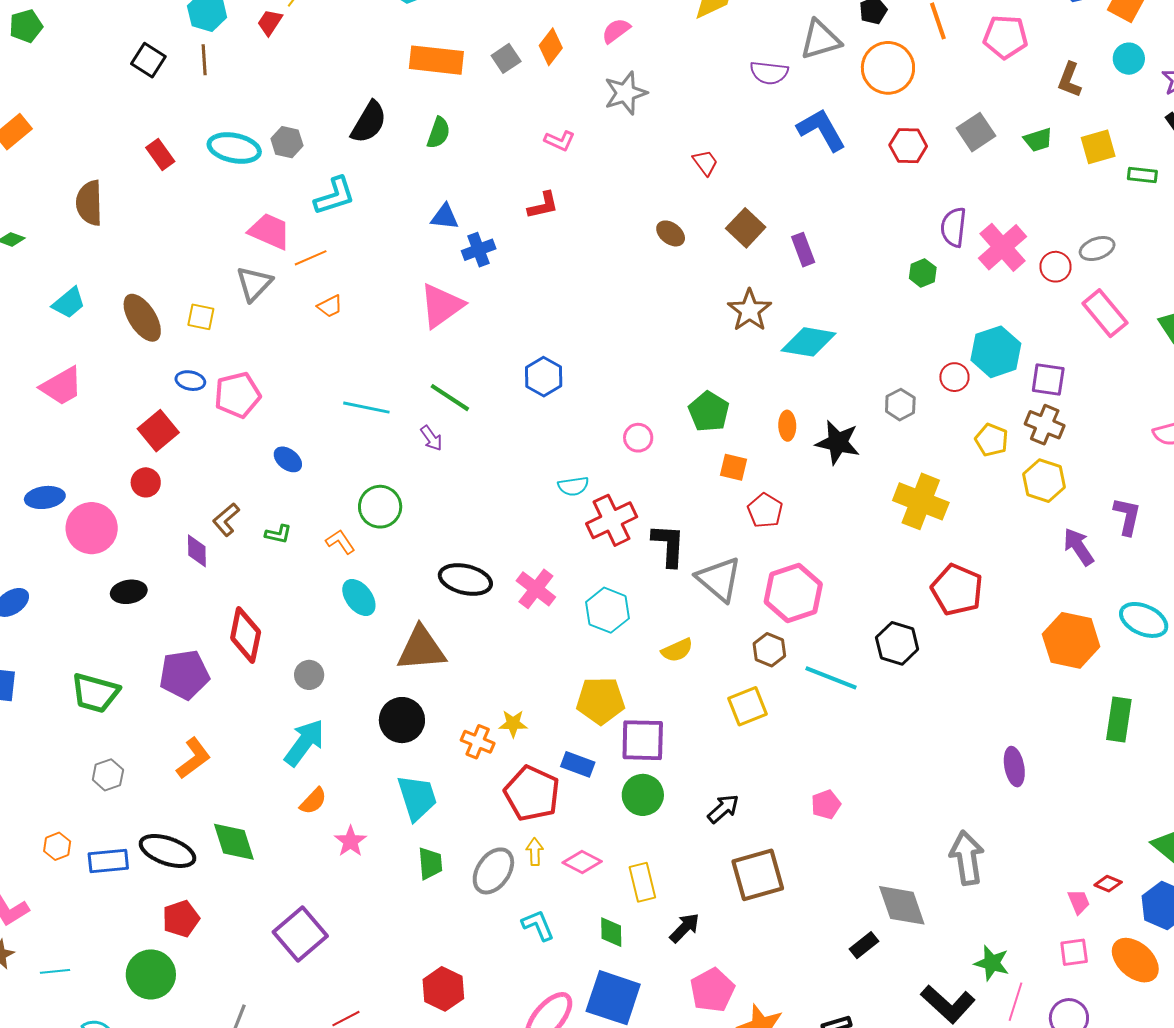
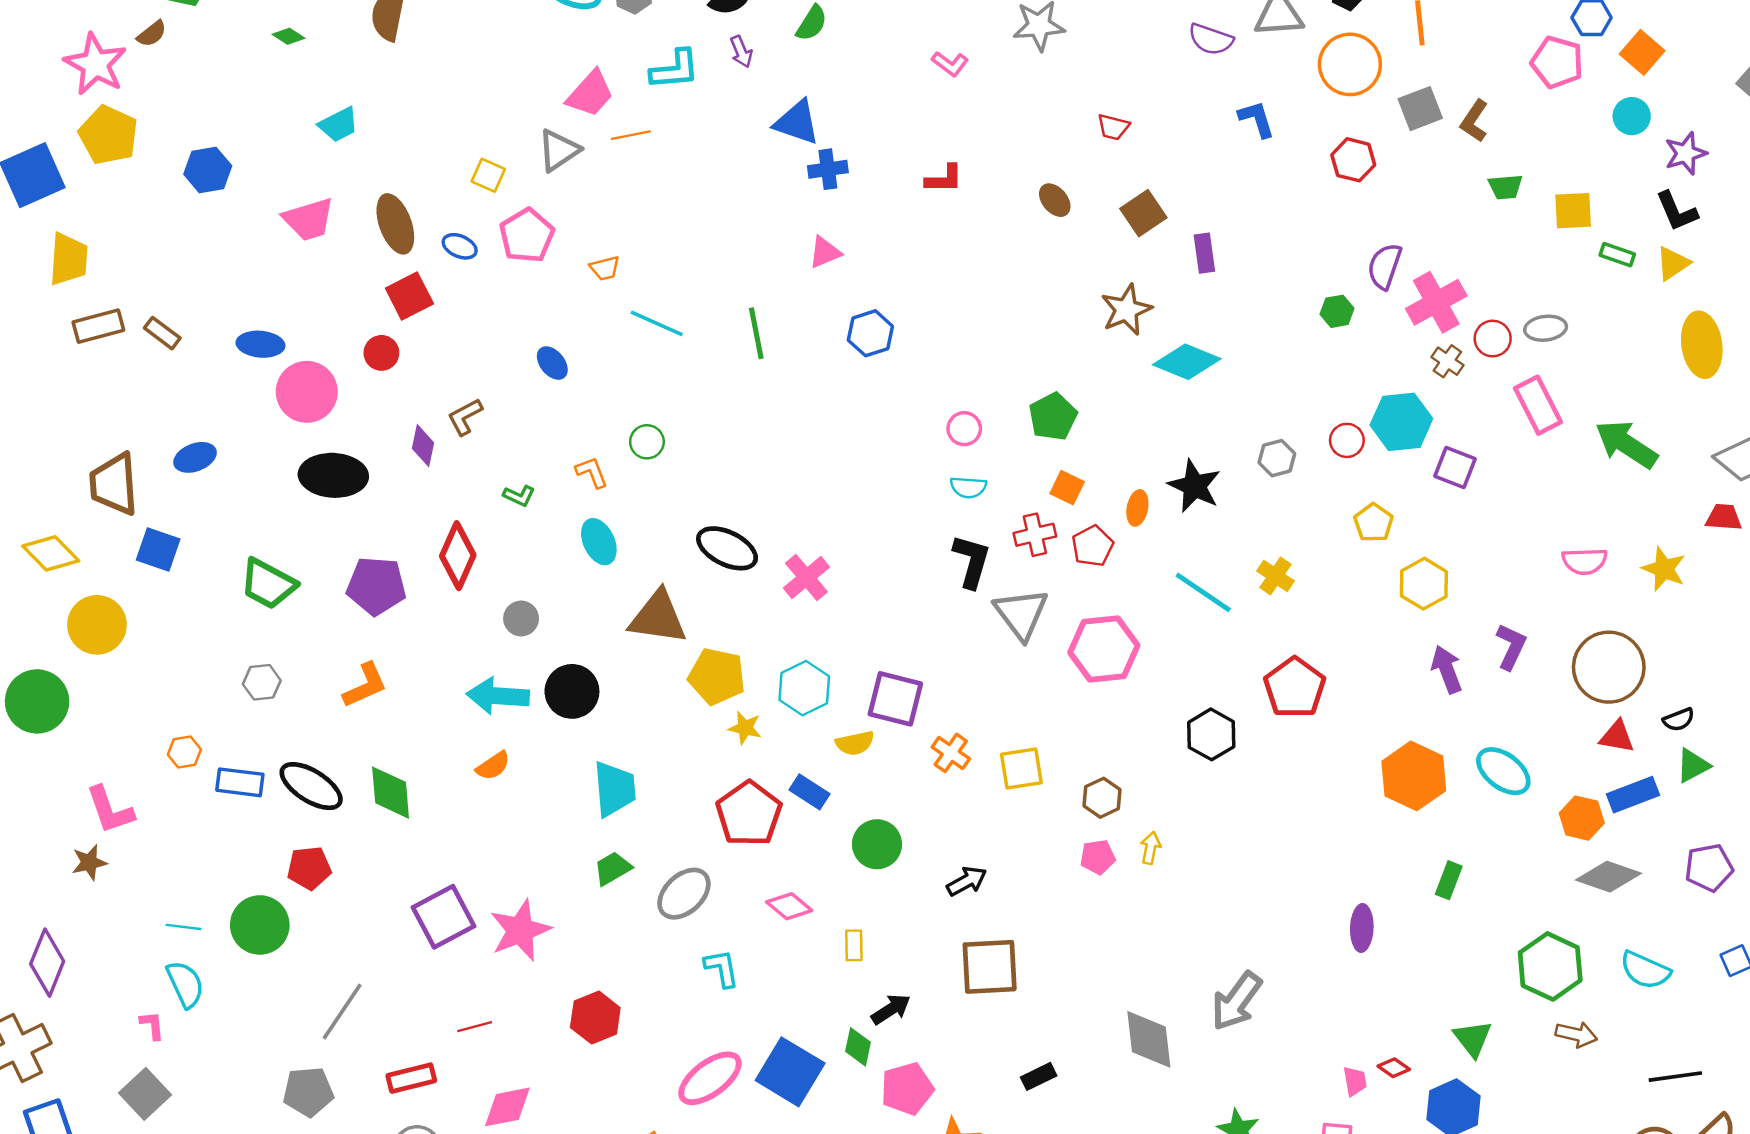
pink pentagon: (1005, 37) -> (1557, 62), moved
brown L-shape: (1070, 80) -> (1474, 121), moved
blue L-shape: (821, 130) -> (1257, 119), size x0.7
gray square: (976, 132) -> (1420, 109), moved
red trapezoid: (705, 163) -> (1113, 127), turned 128
red L-shape: (543, 205) -> (944, 179), moved
blue triangle: (445, 217) -> (797, 122), size x1.4
pink trapezoid: (270, 231) -> (590, 94), turned 96
orange trapezoid: (330, 306) -> (605, 268), moved
pink triangle: (441, 306) -> (825, 252), moved, size x0.6
brown ellipse: (142, 318) -> (395, 224), moved
pink pentagon: (237, 395) -> (527, 236), moved, turned -30
green line: (450, 398) -> (756, 333), turned 33
brown cross: (1045, 425) -> (1447, 361), moved, size x0.7
orange ellipse: (787, 426) -> (1137, 508), moved
purple arrow: (431, 438) -> (741, 52), moved
cyan semicircle: (573, 486) -> (968, 487), moved
yellow cross: (921, 501) -> (1275, 576), size x0.6
green circle: (380, 507) -> (647, 442), size x0.7
red cross: (612, 520) -> (1035, 535), moved, size x0.7
green L-shape: (278, 534) -> (519, 496), moved
black ellipse: (129, 592) -> (333, 475), size x1.6
cyan hexagon: (608, 610) -> (804, 688), moved
yellow semicircle: (677, 650) -> (855, 743), moved
brown hexagon: (769, 650) -> (1102, 798), moved
cyan line: (831, 678) -> (1203, 592), moved
yellow pentagon: (600, 701) -> (717, 676), moved
green rectangle: (1119, 719) -> (1449, 880), size x0.7
black circle: (402, 720) -> (572, 691), moved
purple square: (643, 740) -> (895, 699), moved
orange cross: (478, 742) -> (951, 753), moved
cyan arrow: (304, 743) -> (498, 696), turned -135
purple ellipse: (1014, 767) -> (1362, 928), moved
pink pentagon: (826, 805) -> (1098, 857), moved
pink star: (350, 841) -> (520, 930), moved, size x1.6
yellow arrow: (535, 852) -> (1151, 848), moved
gray arrow: (967, 858) -> (1237, 1001), turned -148
green trapezoid: (430, 863) -> (613, 868), turned -128
yellow rectangle: (642, 882) -> (854, 945), size x0.7
green diamond: (611, 932) -> (858, 1047), moved
black rectangle: (864, 945) -> (1039, 1076), moved
cyan line: (55, 971) -> (184, 927), moved

